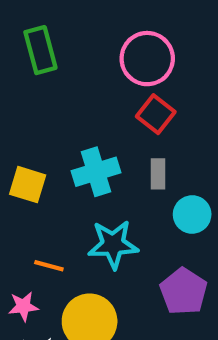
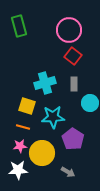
yellow square: (28, 185) -> (27, 106), moved
purple pentagon: (184, 291) -> (73, 139), moved
pink star: (23, 306) -> (20, 146), moved

